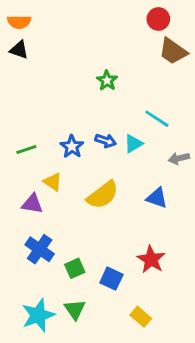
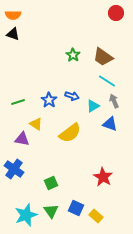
red circle: (158, 19) -> (116, 13), moved
brown trapezoid: (173, 51) -> (103, 57), moved
cyan triangle: (133, 144) -> (93, 106), moved
gray arrow: (179, 158) -> (114, 101), moved, turned 80
blue triangle: (157, 198) -> (110, 124), moved
blue cross: (40, 249) -> (14, 169), moved
blue square: (111, 279) -> (76, 208), moved

